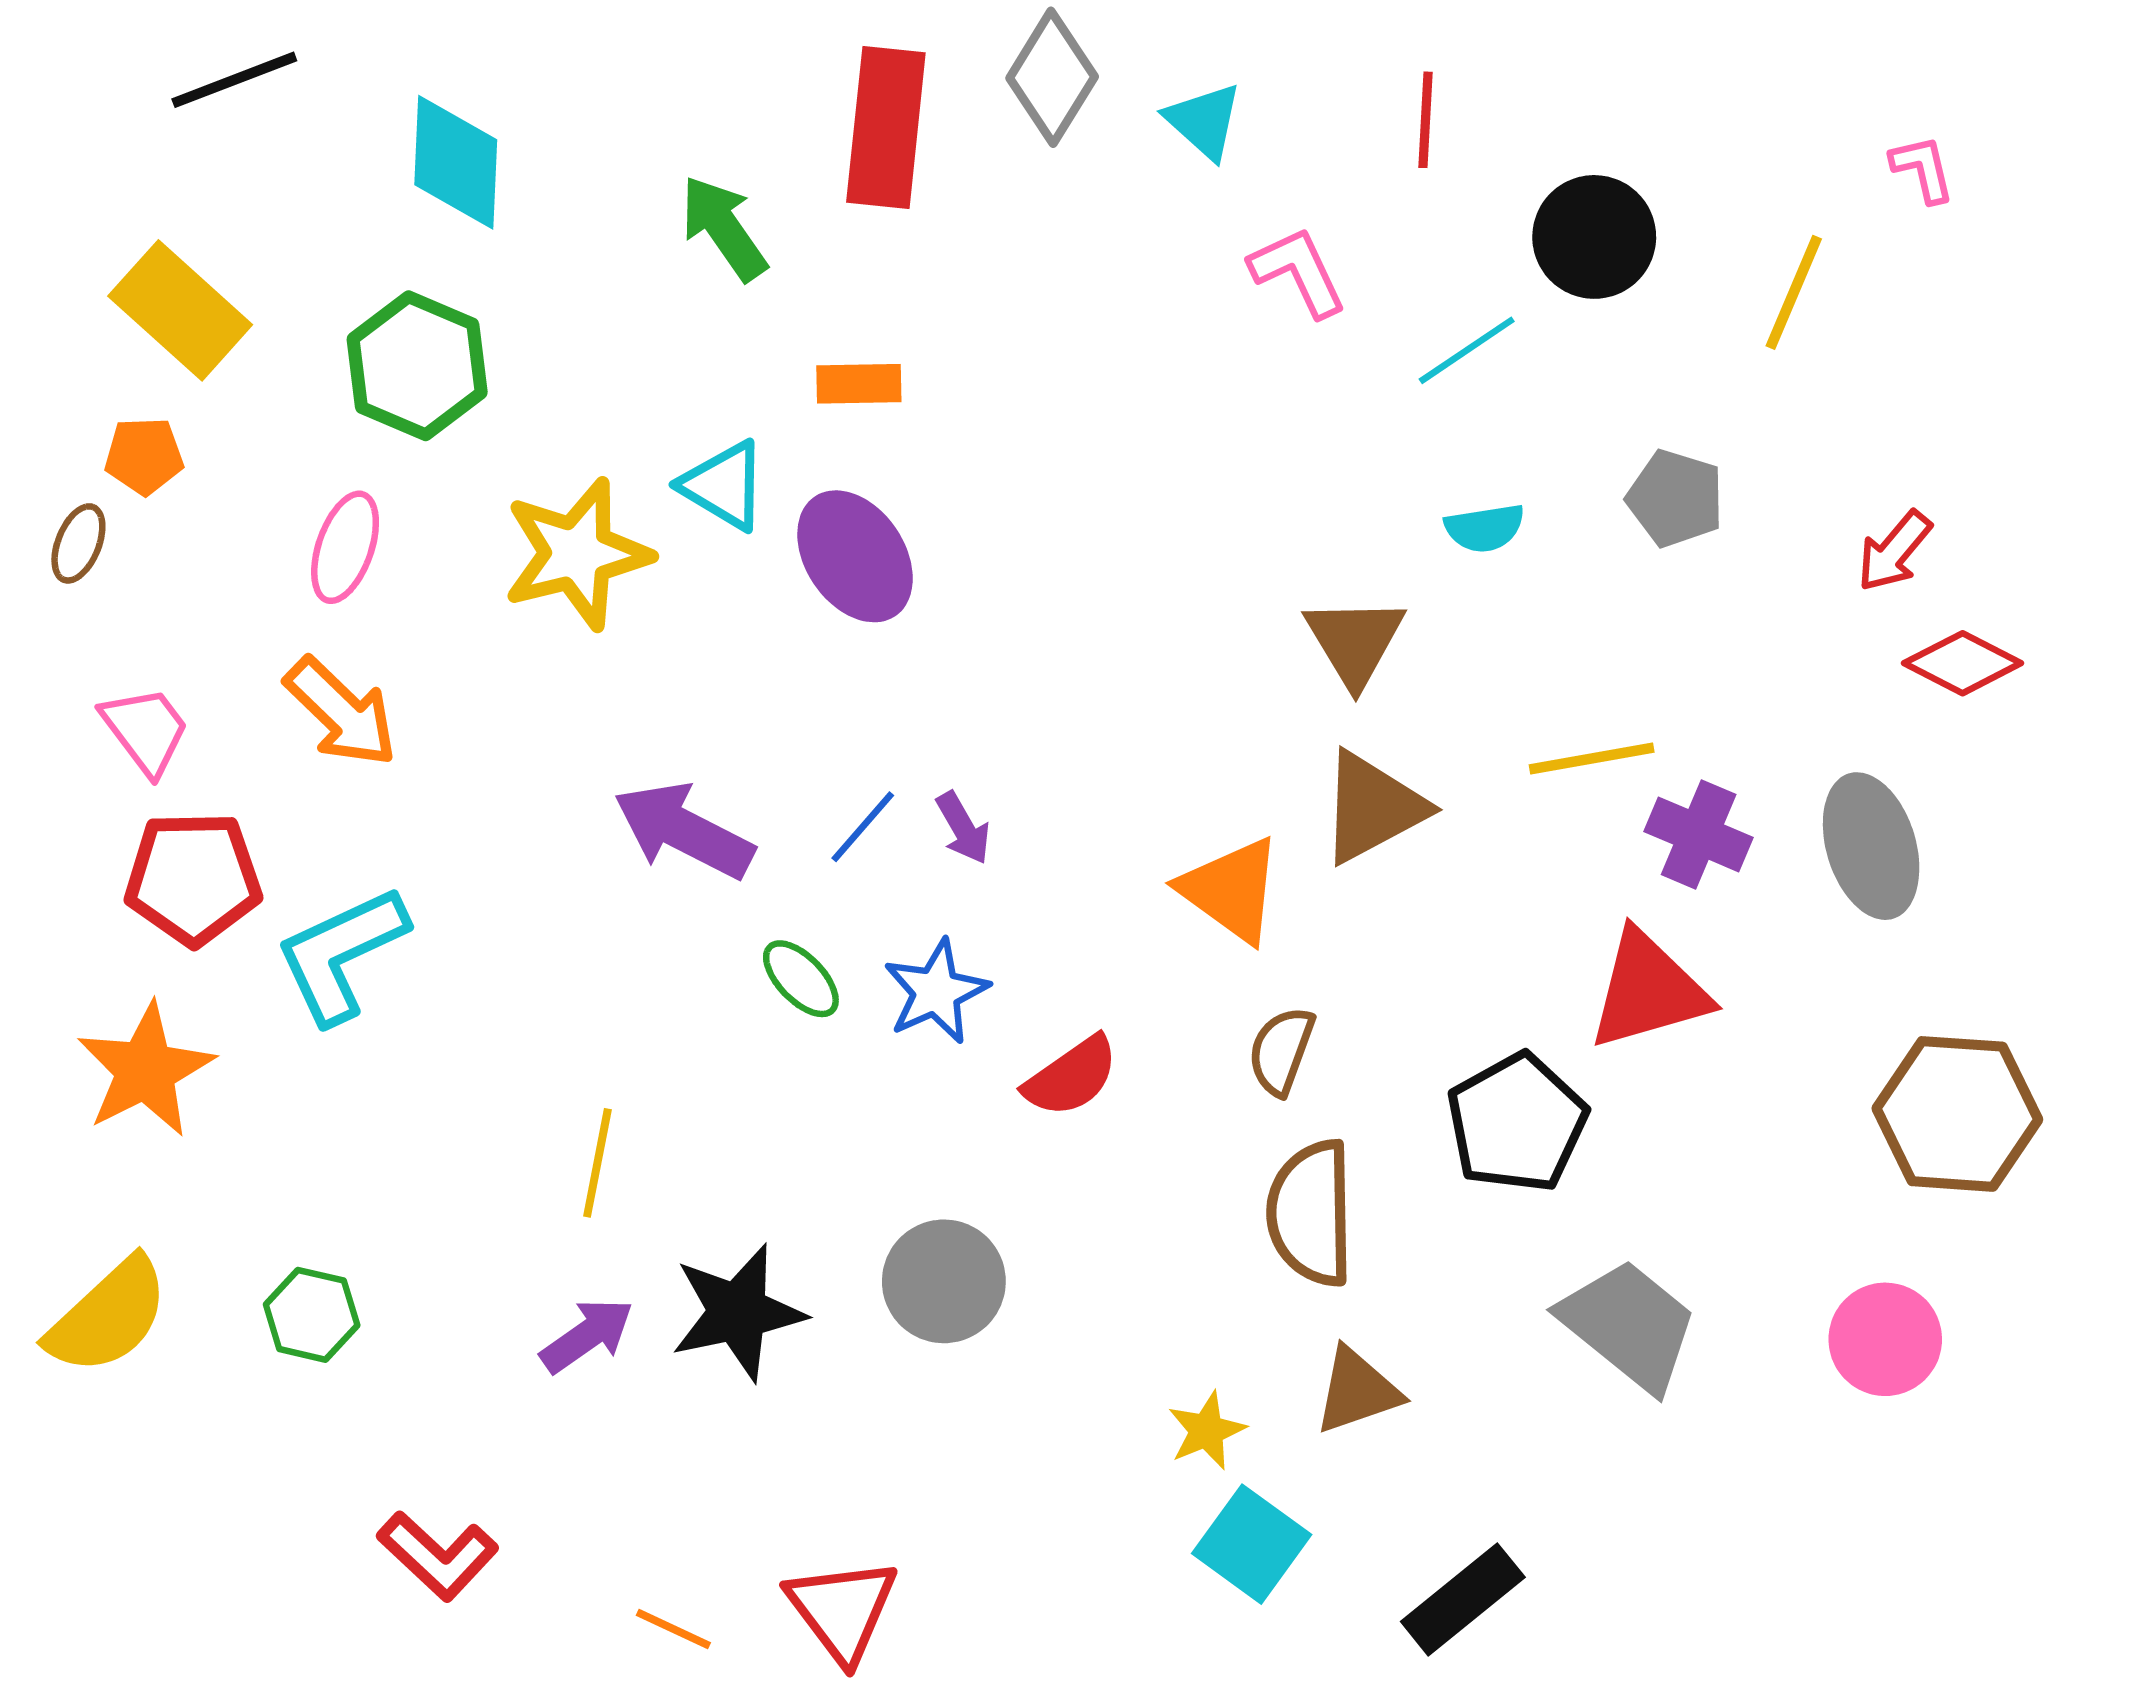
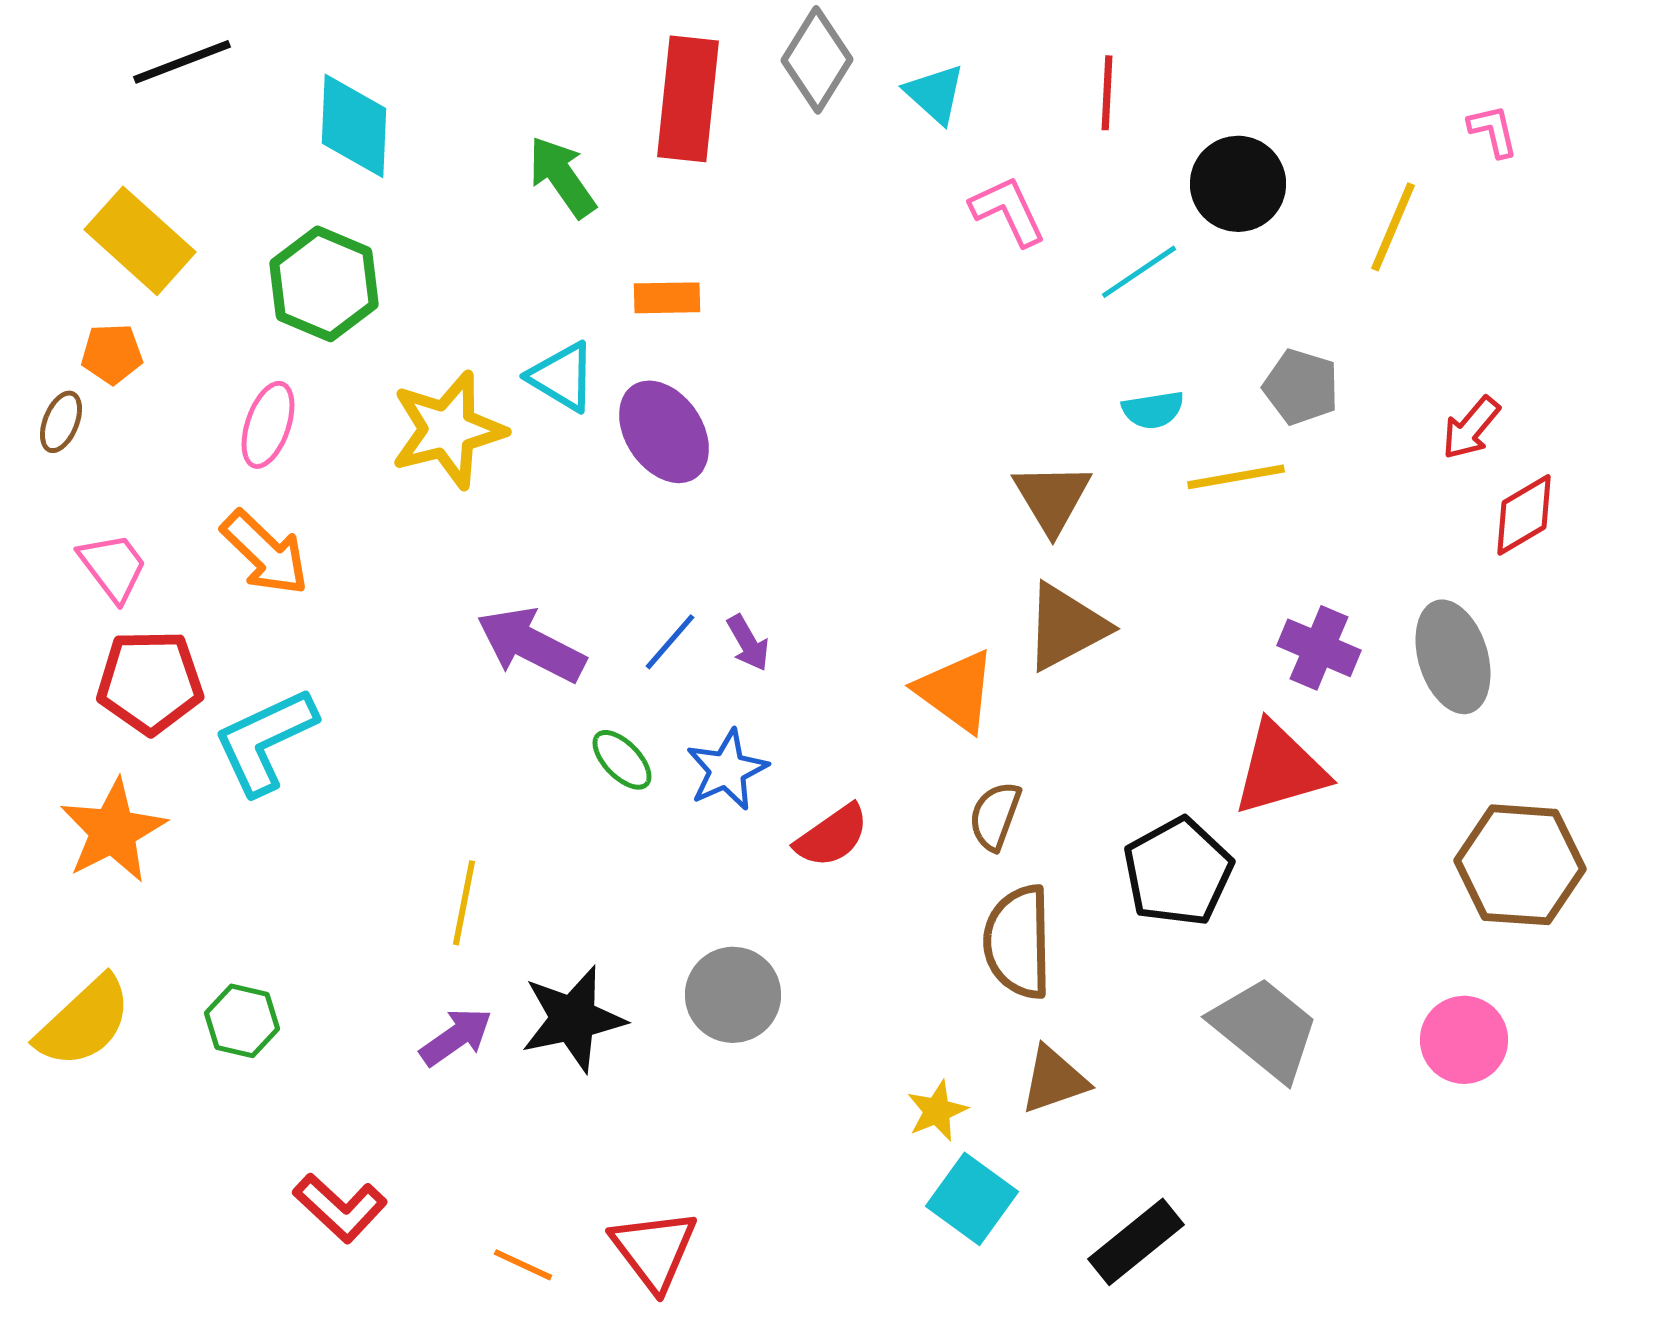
red diamond: (1963, 663) -> (1524, 515), turned -58
yellow line: (1592, 759) -> (1236, 477), moved

